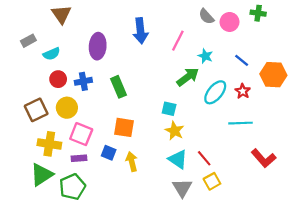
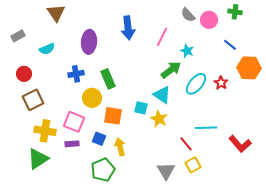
gray rectangle: (28, 41) -> (18, 36), moved
blue line: (242, 60) -> (230, 45), moved
red circle: (58, 79) -> (24, 74), moved
yellow circle: (67, 108) -> (92, 98), moved
cyan square: (169, 109) -> (141, 108), moved
cyan line: (240, 123) -> (206, 128), moved
cyan triangle: (178, 159) -> (162, 95), moved
green pentagon: (72, 187) -> (103, 170), moved

